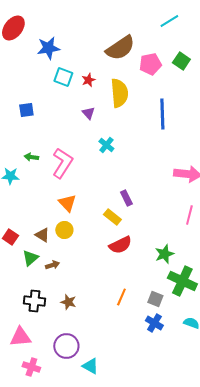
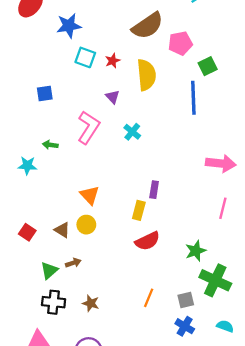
green square: (181, 61) -> (208, 66), moved, turned 30
pink L-shape: (62, 163) -> (89, 127), moved
purple rectangle: (126, 198) -> (154, 190), turned 35
yellow rectangle: (112, 217) -> (139, 210), turned 66
green triangle: (30, 258) -> (49, 270), moved
gray square: (155, 299) -> (186, 300), turned -35

